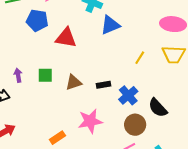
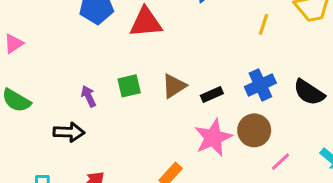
black rectangle: (104, 85) -> (212, 94), moved
blue cross: (128, 95) -> (260, 85), turned 30
brown circle: (135, 125) -> (254, 130), moved

